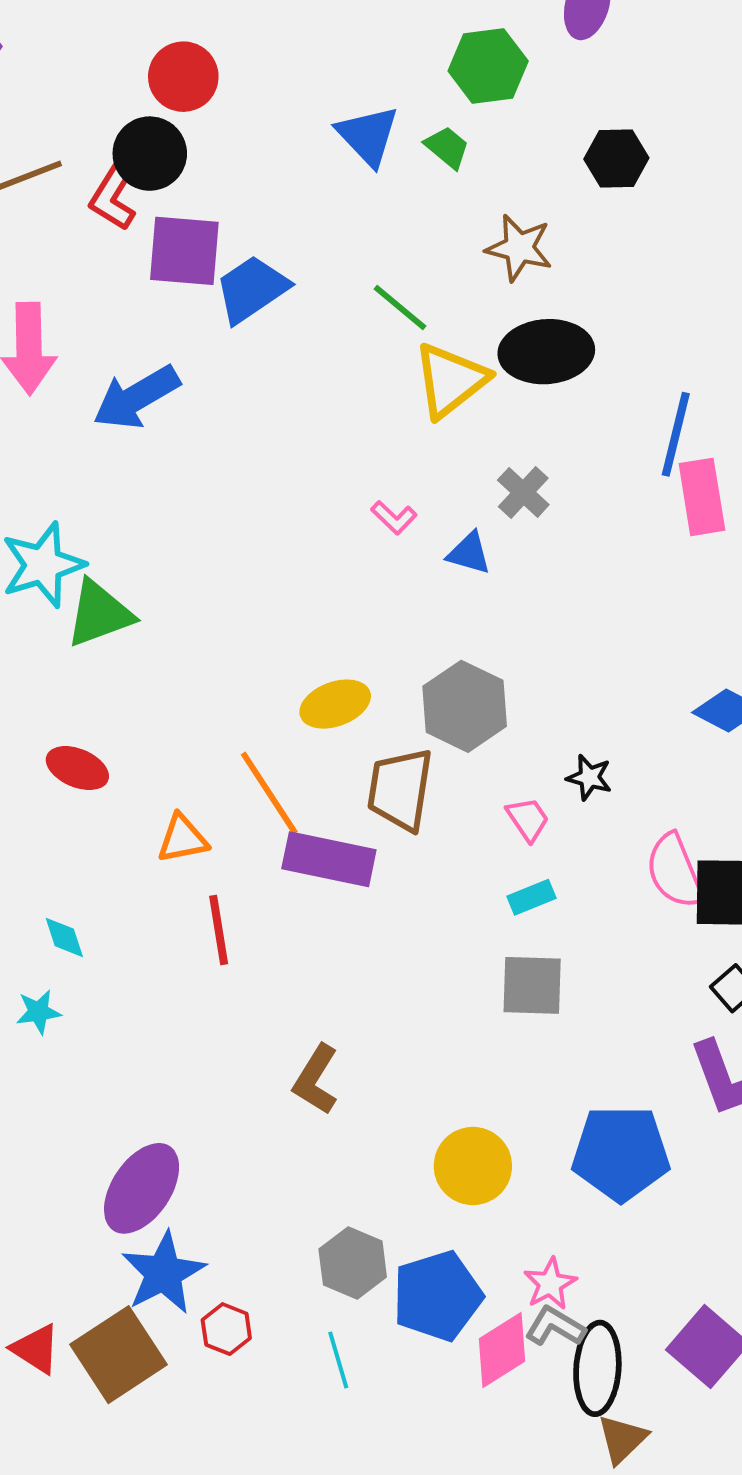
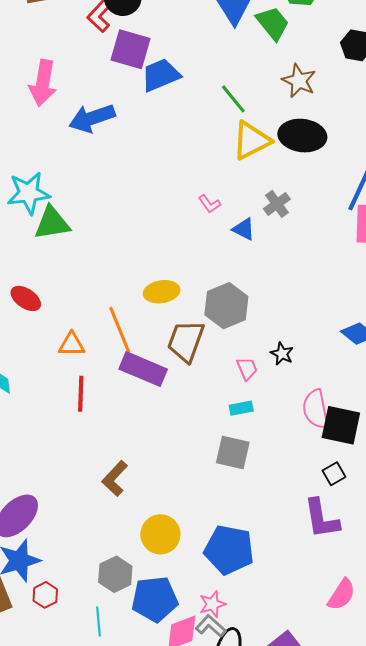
green trapezoid: (447, 147) -> (273, 23), size x1.5
blue pentagon: (621, 1153) -> (229, 550), moved
yellow circle: (473, 1166) -> (160, 534), moved

